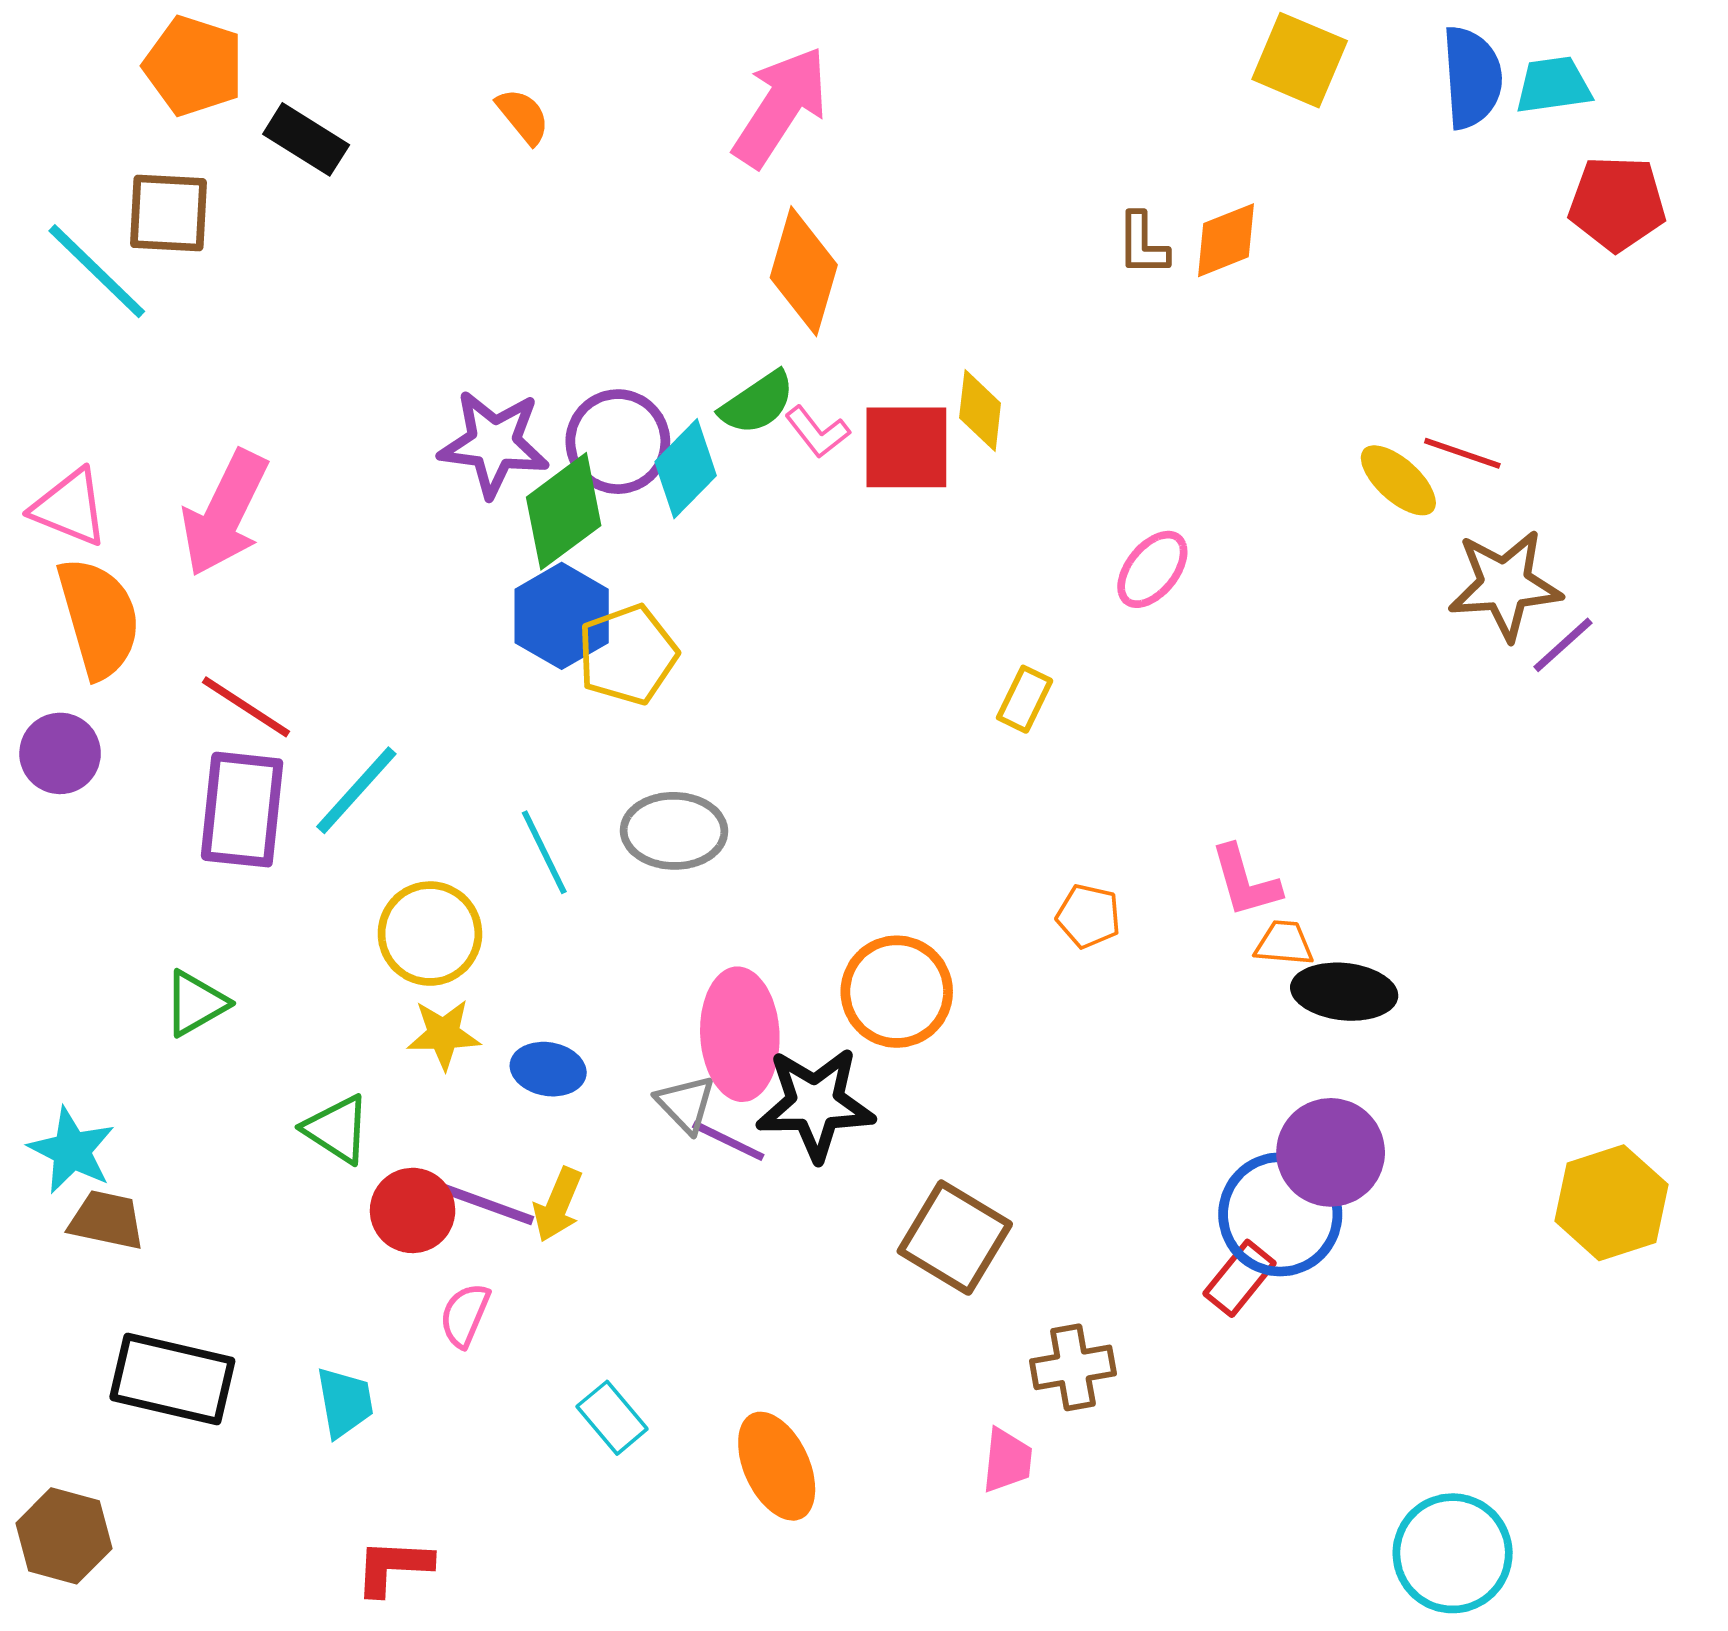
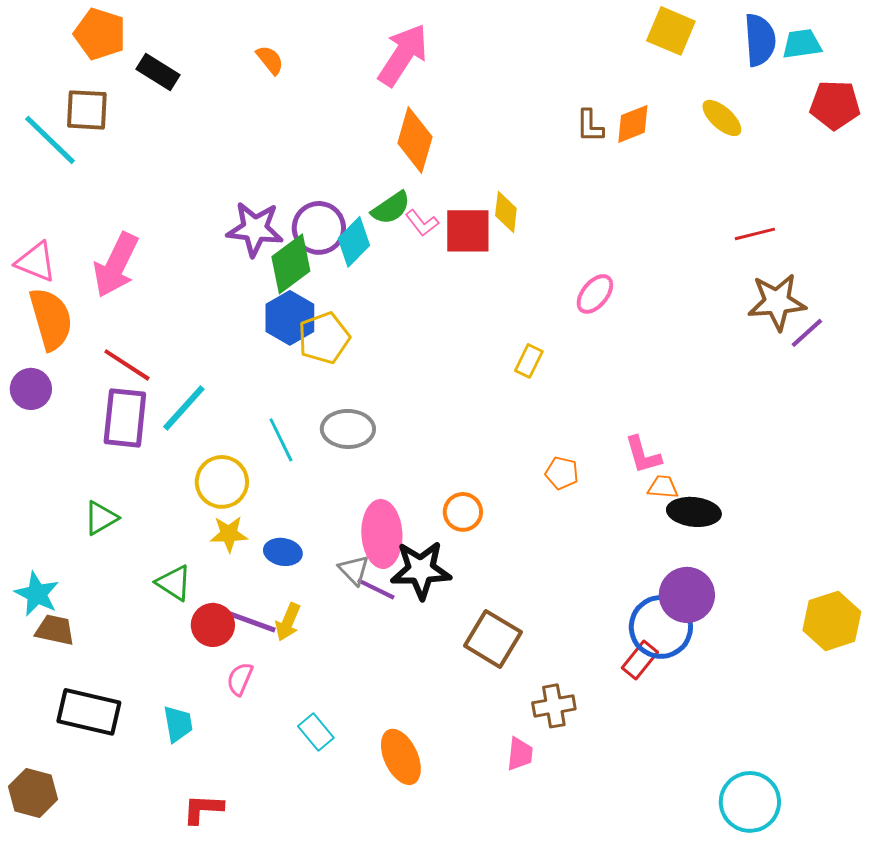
red line: (1462, 453) -> (755, 234), turned -33
yellow ellipse: (1398, 480) -> (722, 118), moved
orange circle: (897, 992) -> (463, 512), size x0.7

